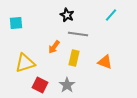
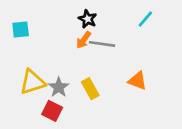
orange arrow: (54, 47) -> (84, 40), moved
yellow rectangle: (74, 58) -> (90, 89), moved, turned -42
gray star: (67, 85) -> (59, 87), moved

